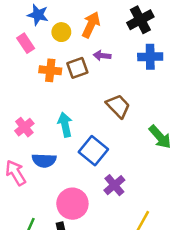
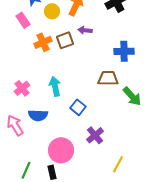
blue cross: (150, 57) -> (124, 51), moved
orange cross: (50, 70) -> (43, 42), turned -30
brown trapezoid: (118, 106) -> (108, 78), moved, turned -45
blue square: (93, 151) -> (78, 107), size x0.7

